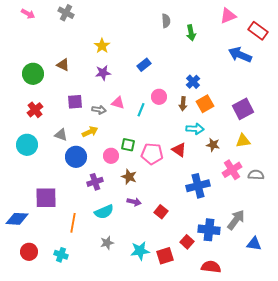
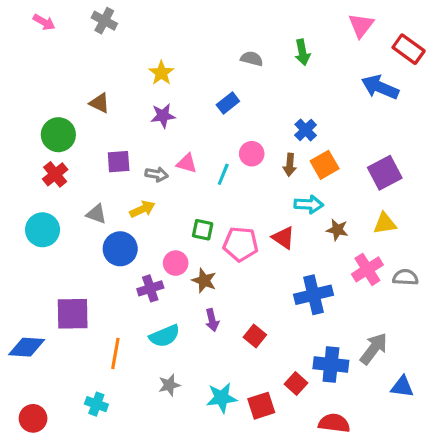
pink triangle: (228, 16) -> (361, 25), turned -30
gray semicircle: (166, 21) -> (252, 59), moved, turned -72
green circle: (33, 74) -> (58, 135), moved
pink circle: (111, 156) -> (176, 263), moved
purple arrow: (134, 202) -> (212, 320), turned 64
red circle: (29, 252) -> (33, 418), moved

